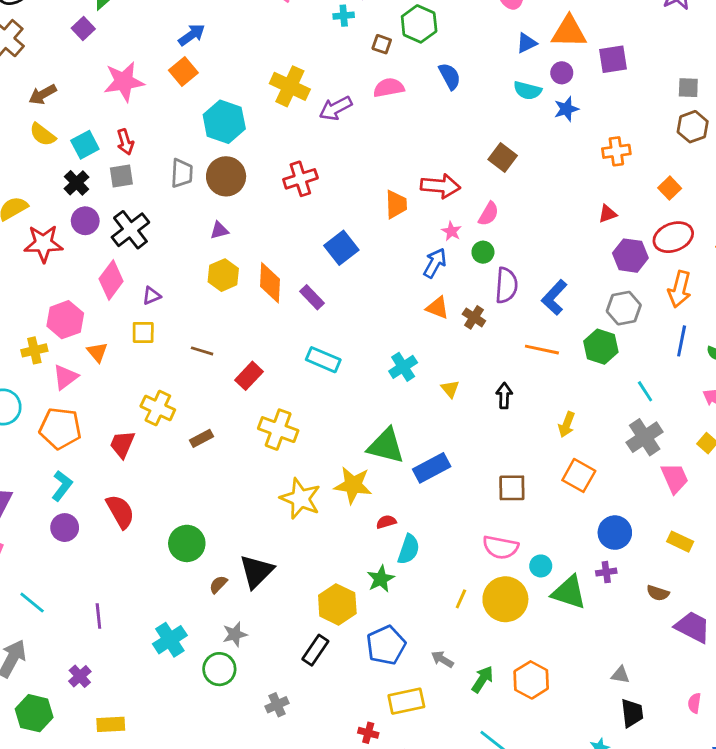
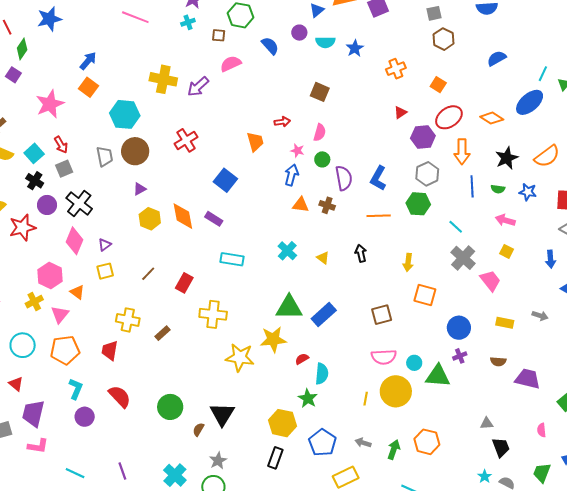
purple circle: (562, 73) -> (299, 33), moved
red arrow: (440, 186) -> (282, 122), size x0.6
brown line: (202, 351) -> (148, 274), turned -49

